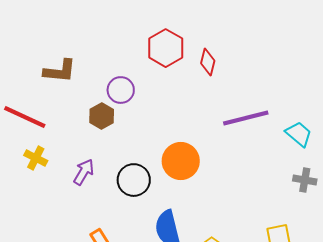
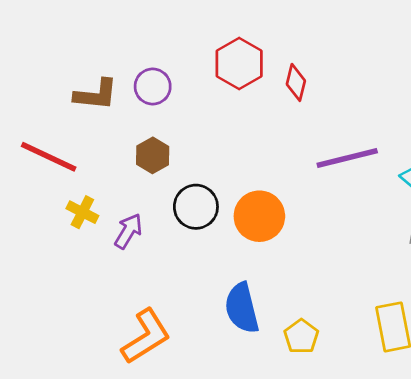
purple circle: (121, 90) -> (153, 86), moved
yellow cross: (36, 158) -> (82, 212), moved
black circle: (134, 180) -> (196, 207), moved

